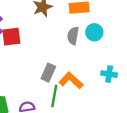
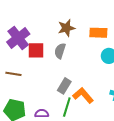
gray semicircle: (73, 36) -> (60, 51), moved

